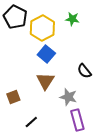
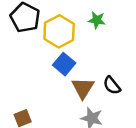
brown triangle: (45, 81) -> (83, 88), moved

